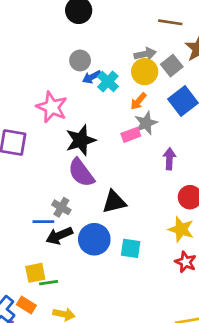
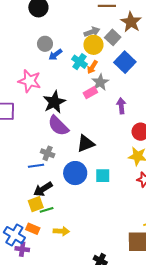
cyan cross: (108, 81) -> (79, 62), moved
black arrow: (59, 236) -> (43, 189), moved

